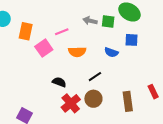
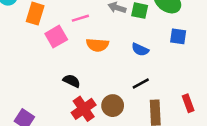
blue square: (131, 40) -> (178, 36), moved
black line: (95, 77) -> (141, 83), moved

